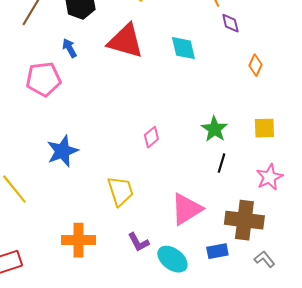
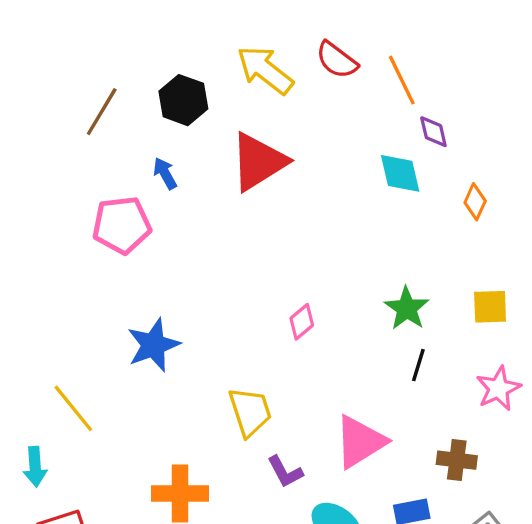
red triangle: (125, 41) -> (258, 162), turned -48
cyan diamond: (183, 48) -> (400, 173), moved
brown cross: (244, 220) -> (457, 460), size x0.6
purple L-shape: (138, 242) -> (285, 472), moved

